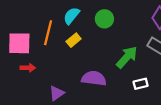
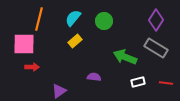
orange line: (48, 33) -> (39, 19), moved
green arrow: (127, 57) -> (125, 57), turned -110
purple semicircle: (94, 78) -> (94, 77), size x0.6

